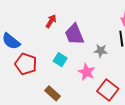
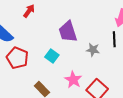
red arrow: (51, 21) -> (29, 11), moved
pink star: (87, 72) -> (73, 80), moved

